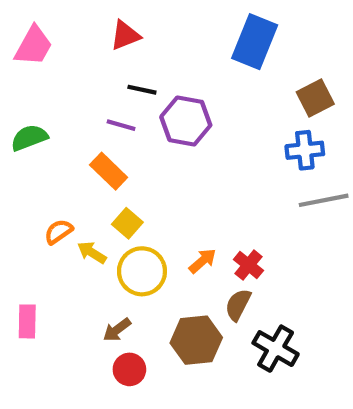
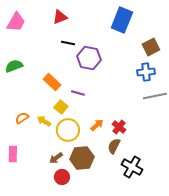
purple line: (121, 125) -> (78, 93), moved
orange semicircle: (58, 232) -> (22, 118), moved
brown hexagon: (196, 340) -> (82, 158), moved

